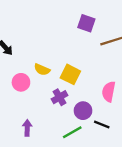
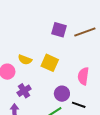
purple square: (86, 23) -> (59, 30), moved
purple cross: (60, 97) -> (24, 91), moved

